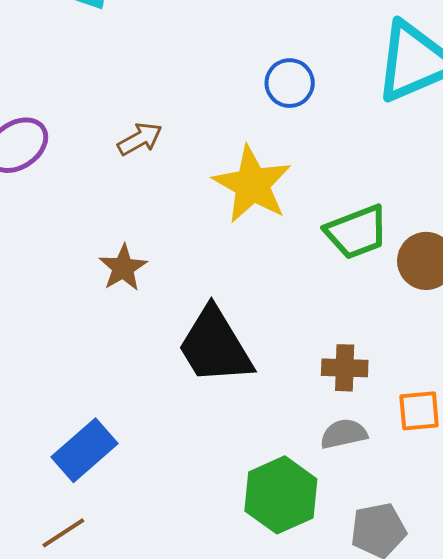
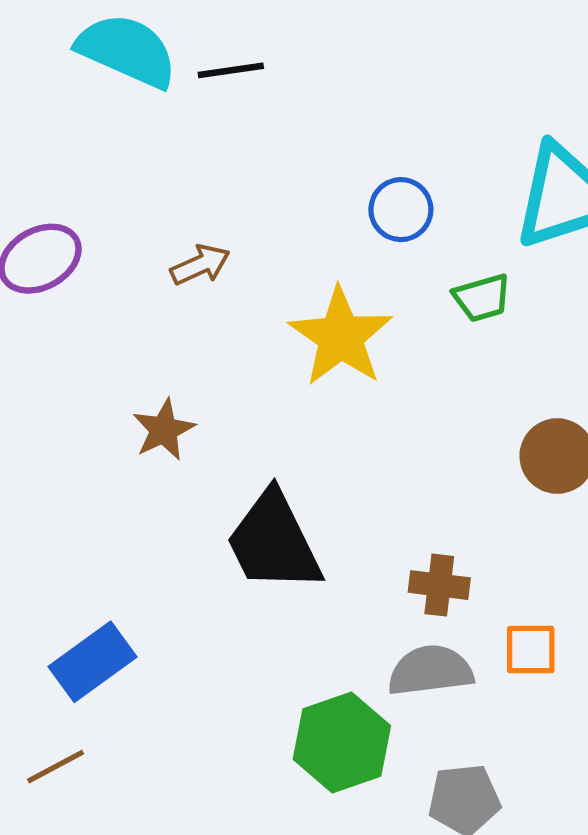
green trapezoid: (357, 232) -> (482, 298), moved, size x0.7
gray semicircle: (344, 434) -> (430, 671), size x1.4

